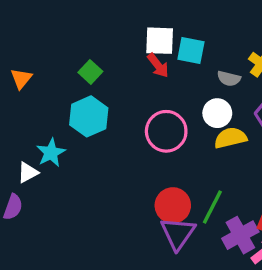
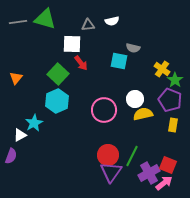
white square: (160, 41) -> (72, 44), moved
red arrow: (158, 65) -> (81, 63), moved
green square: (90, 72) -> (58, 74), size x1.5
gray semicircle: (229, 79) -> (133, 48), moved

